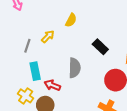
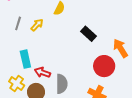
gray line: (27, 46) -> (18, 23), moved
gray semicircle: (75, 68) -> (62, 84), moved

